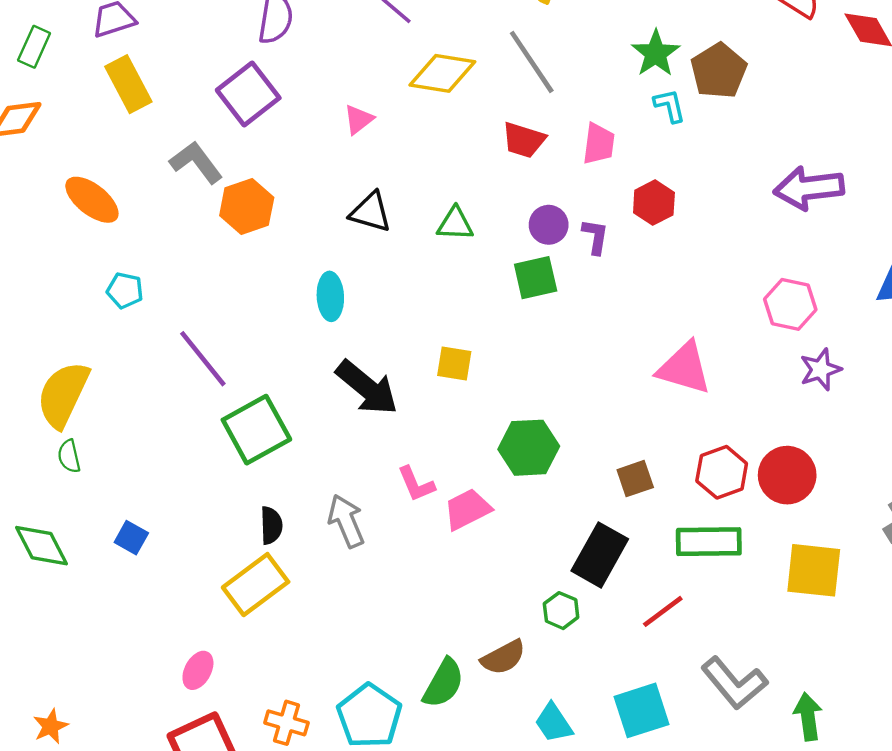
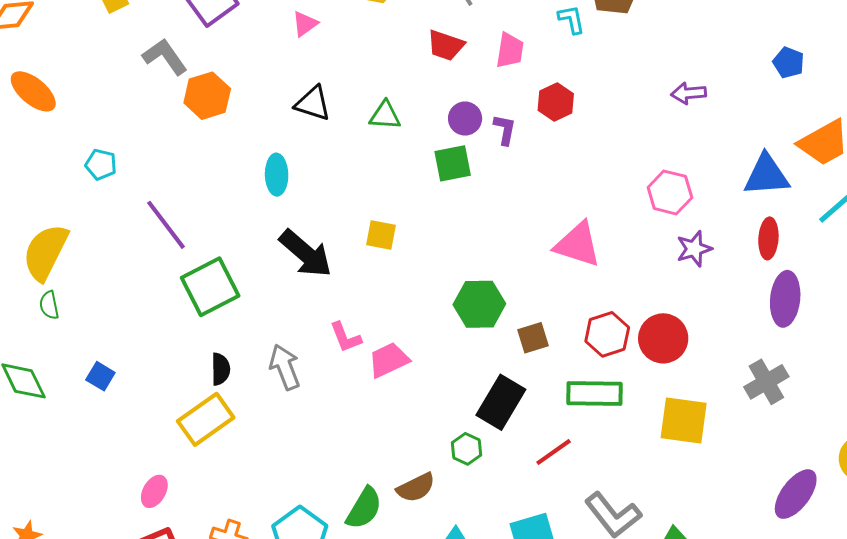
purple arrow: (809, 188) -> (689, 93), size x0.6
orange ellipse: (92, 200) -> (33, 91), moved
green hexagon: (529, 448) -> (479, 304), moved

